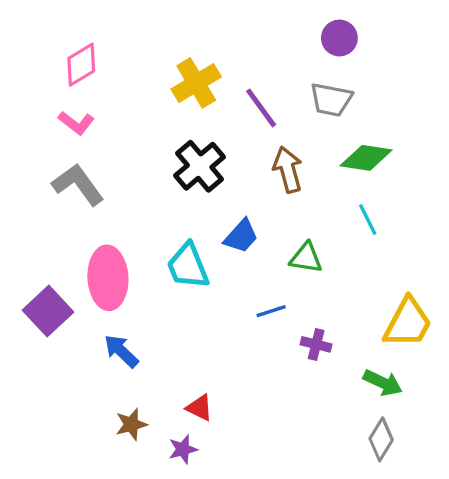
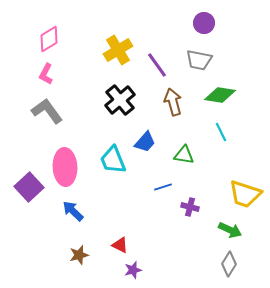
pink L-shape: (76, 123) -> (46, 74), turned 80
yellow trapezoid: (408, 323) -> (245, 194), turned 80
purple star: (183, 449) -> (133, 270), moved

